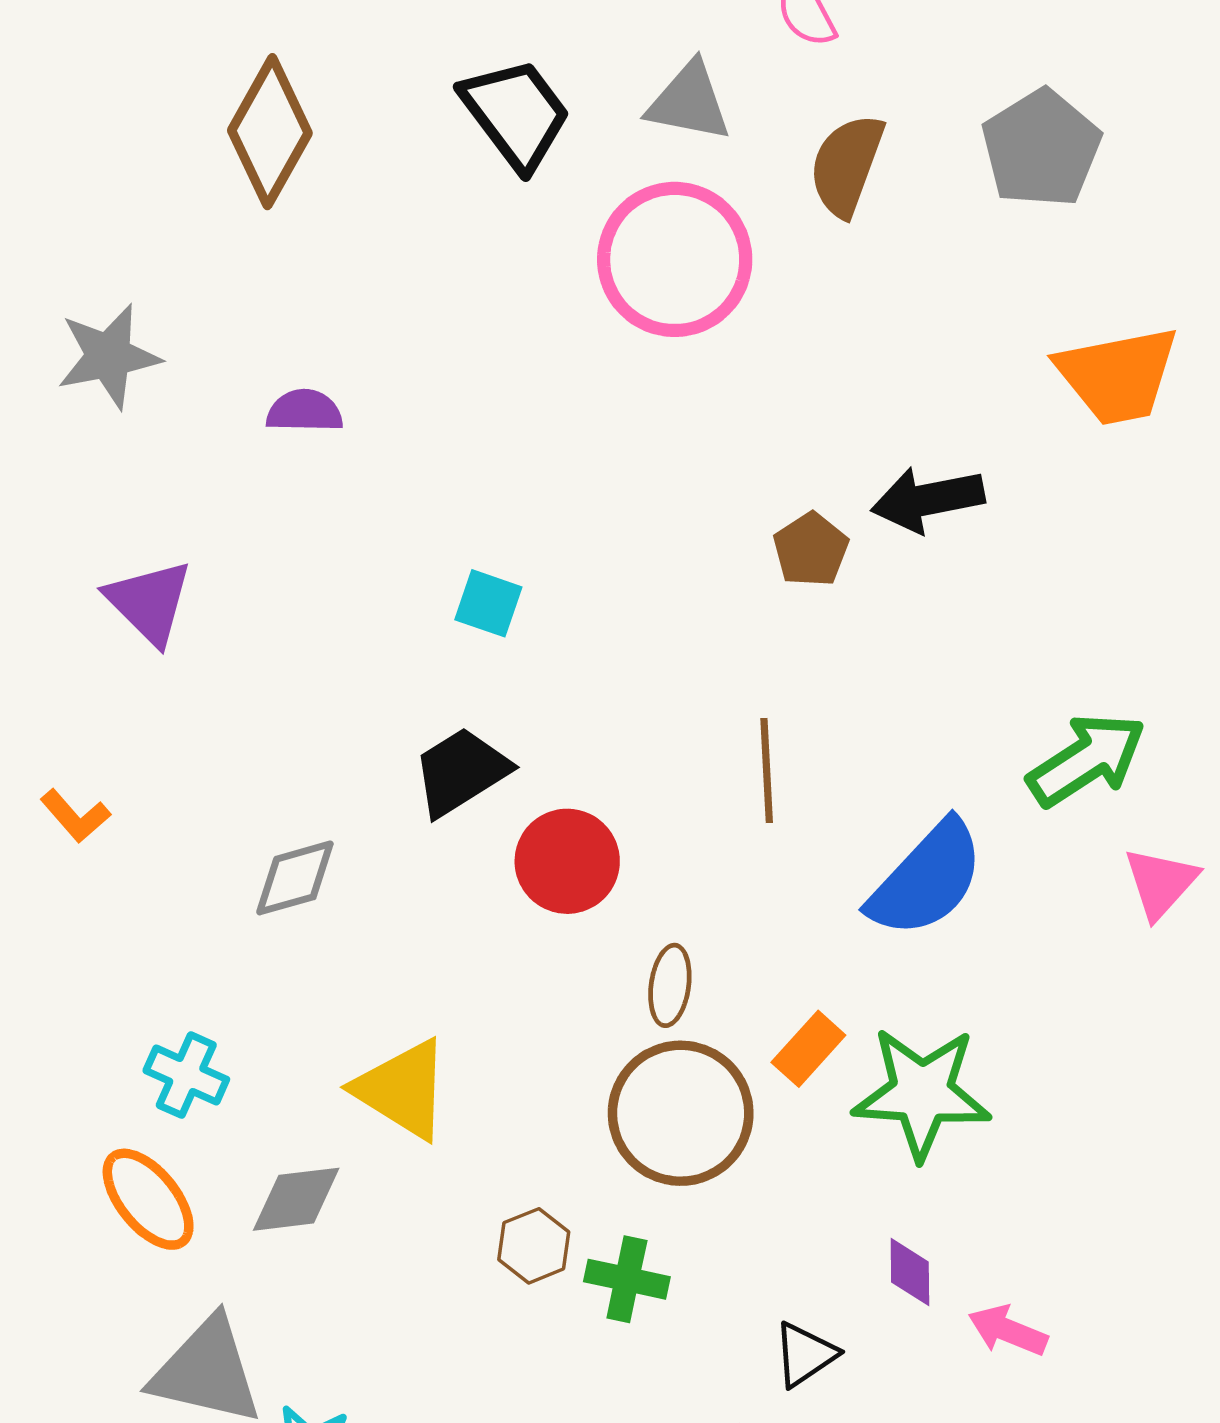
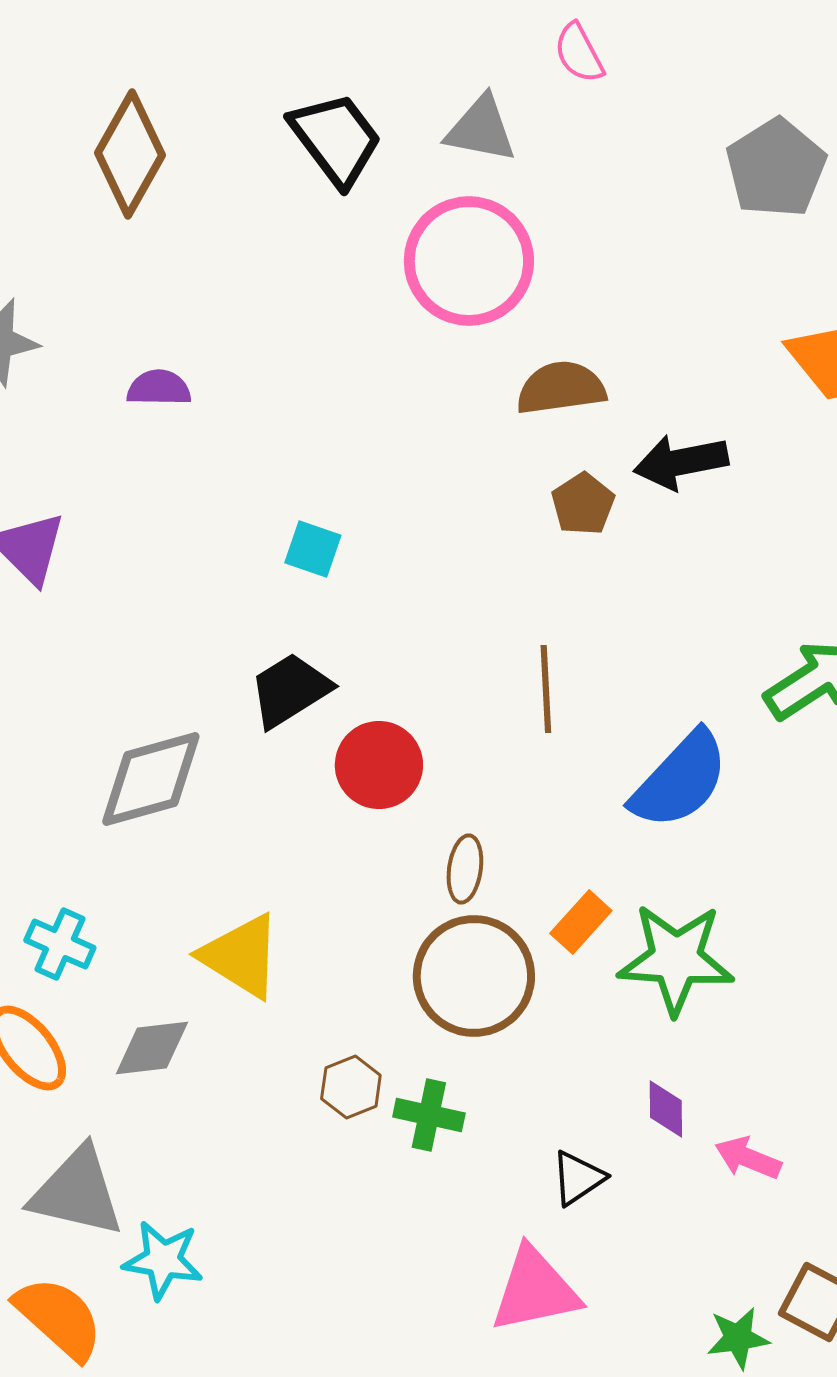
brown semicircle: (847, 165) -> (561, 388), moved, turned 62
gray diamond: (295, 878) -> (151, 779), size x1.5

